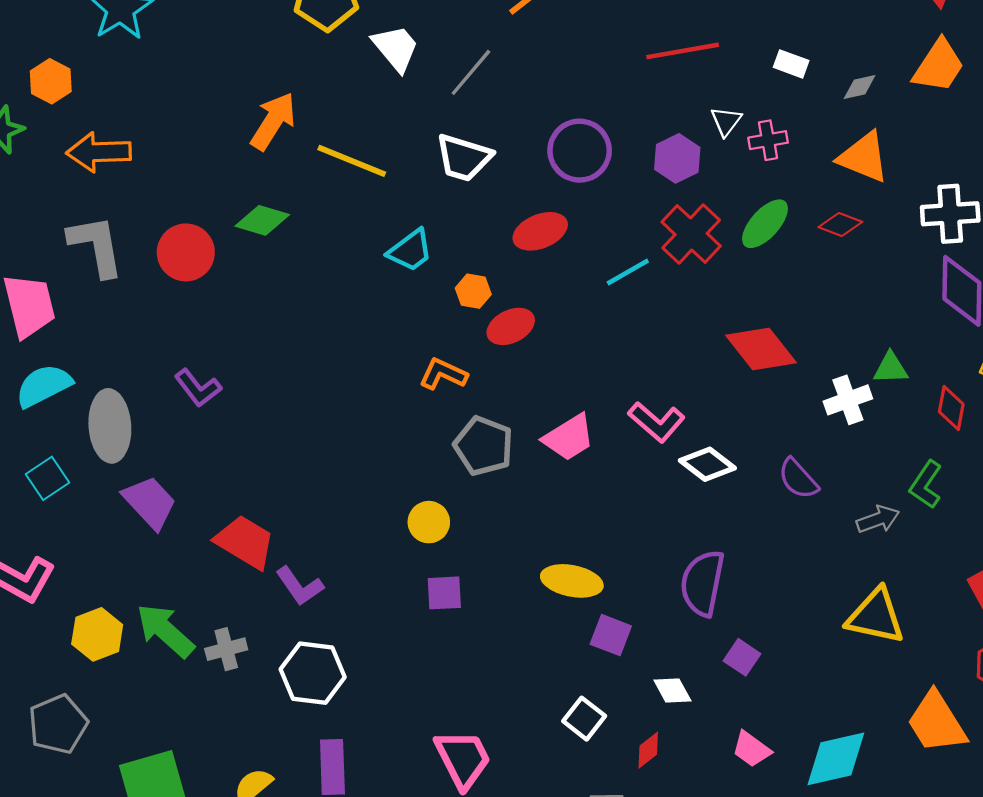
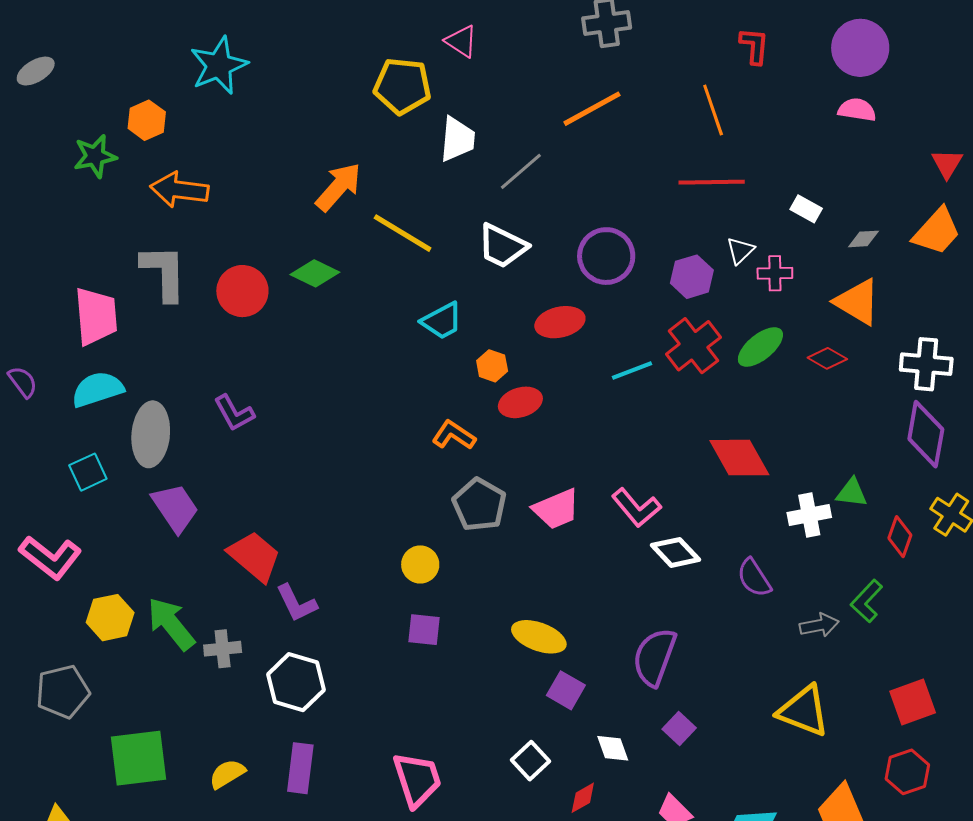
white trapezoid: (396, 48) -> (457, 139), turned 36

